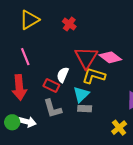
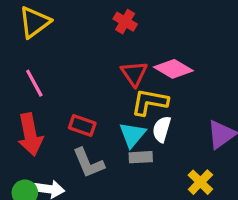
red cross: (69, 24) -> (125, 22), moved
red triangle: (86, 58) -> (134, 74), size x0.7
white semicircle: (63, 75) -> (162, 129), moved

